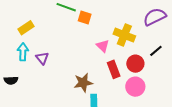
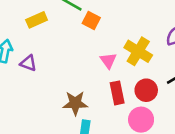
yellow rectangle: (26, 28) -> (37, 20), moved
purple triangle: (42, 58) -> (28, 63), turned -40

